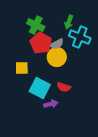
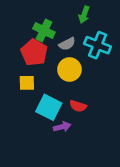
green arrow: (69, 22) -> (84, 15), moved
red pentagon: (41, 43) -> (34, 52), moved
gray semicircle: (57, 44) -> (67, 44), moved

